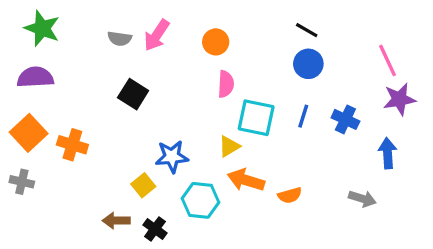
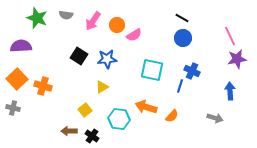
green star: (42, 28) -> (37, 18), moved
gray semicircle: (120, 39) -> (66, 15), moved
orange circle: (216, 42) -> (117, 25), moved
pink semicircle: (226, 84) -> (134, 35), moved, turned 56
blue line: (303, 116) -> (180, 86), moved
blue cross: (345, 119) -> (192, 71), moved
yellow triangle: (229, 146) -> (102, 87), moved
blue star: (172, 157) -> (107, 59), moved
orange semicircle: (290, 195) -> (172, 116), turned -32

